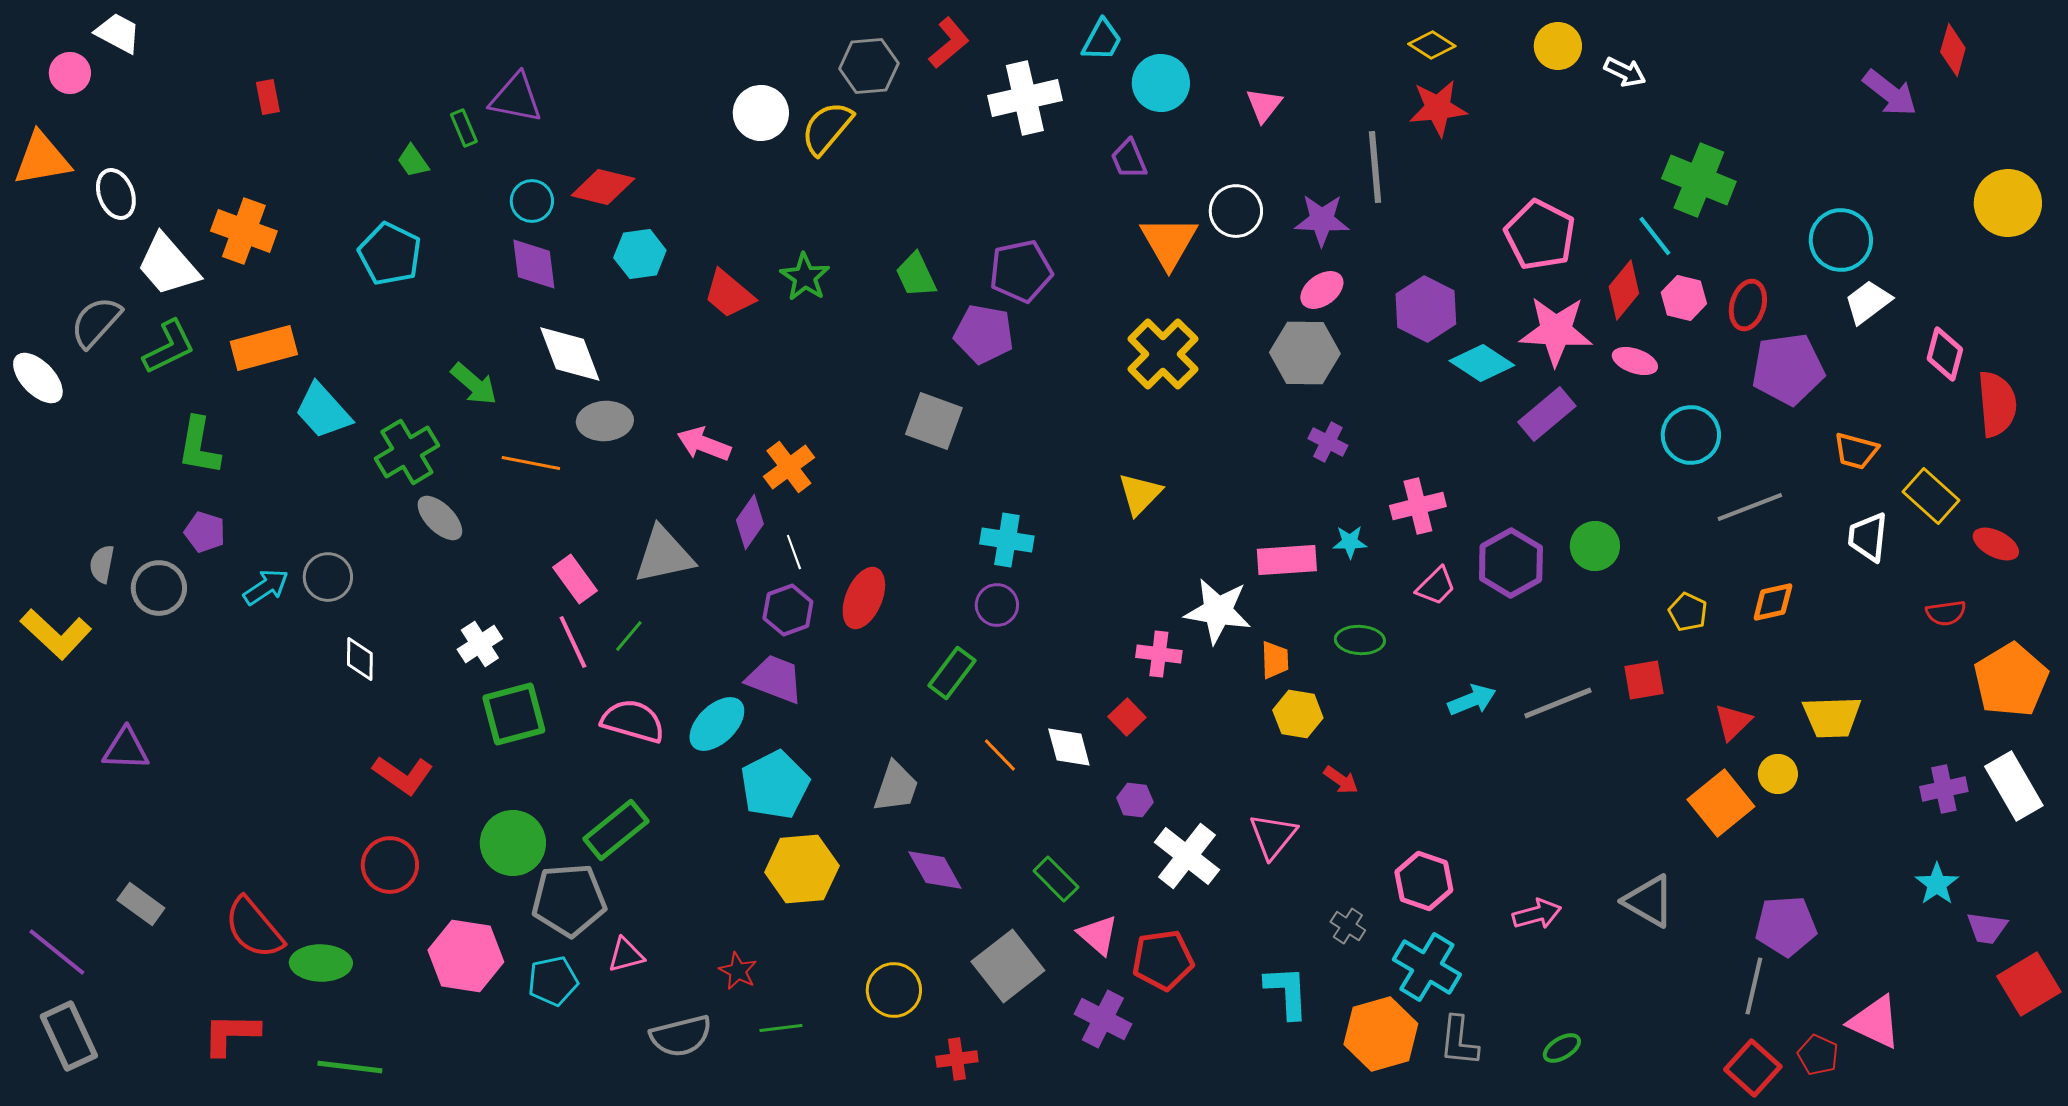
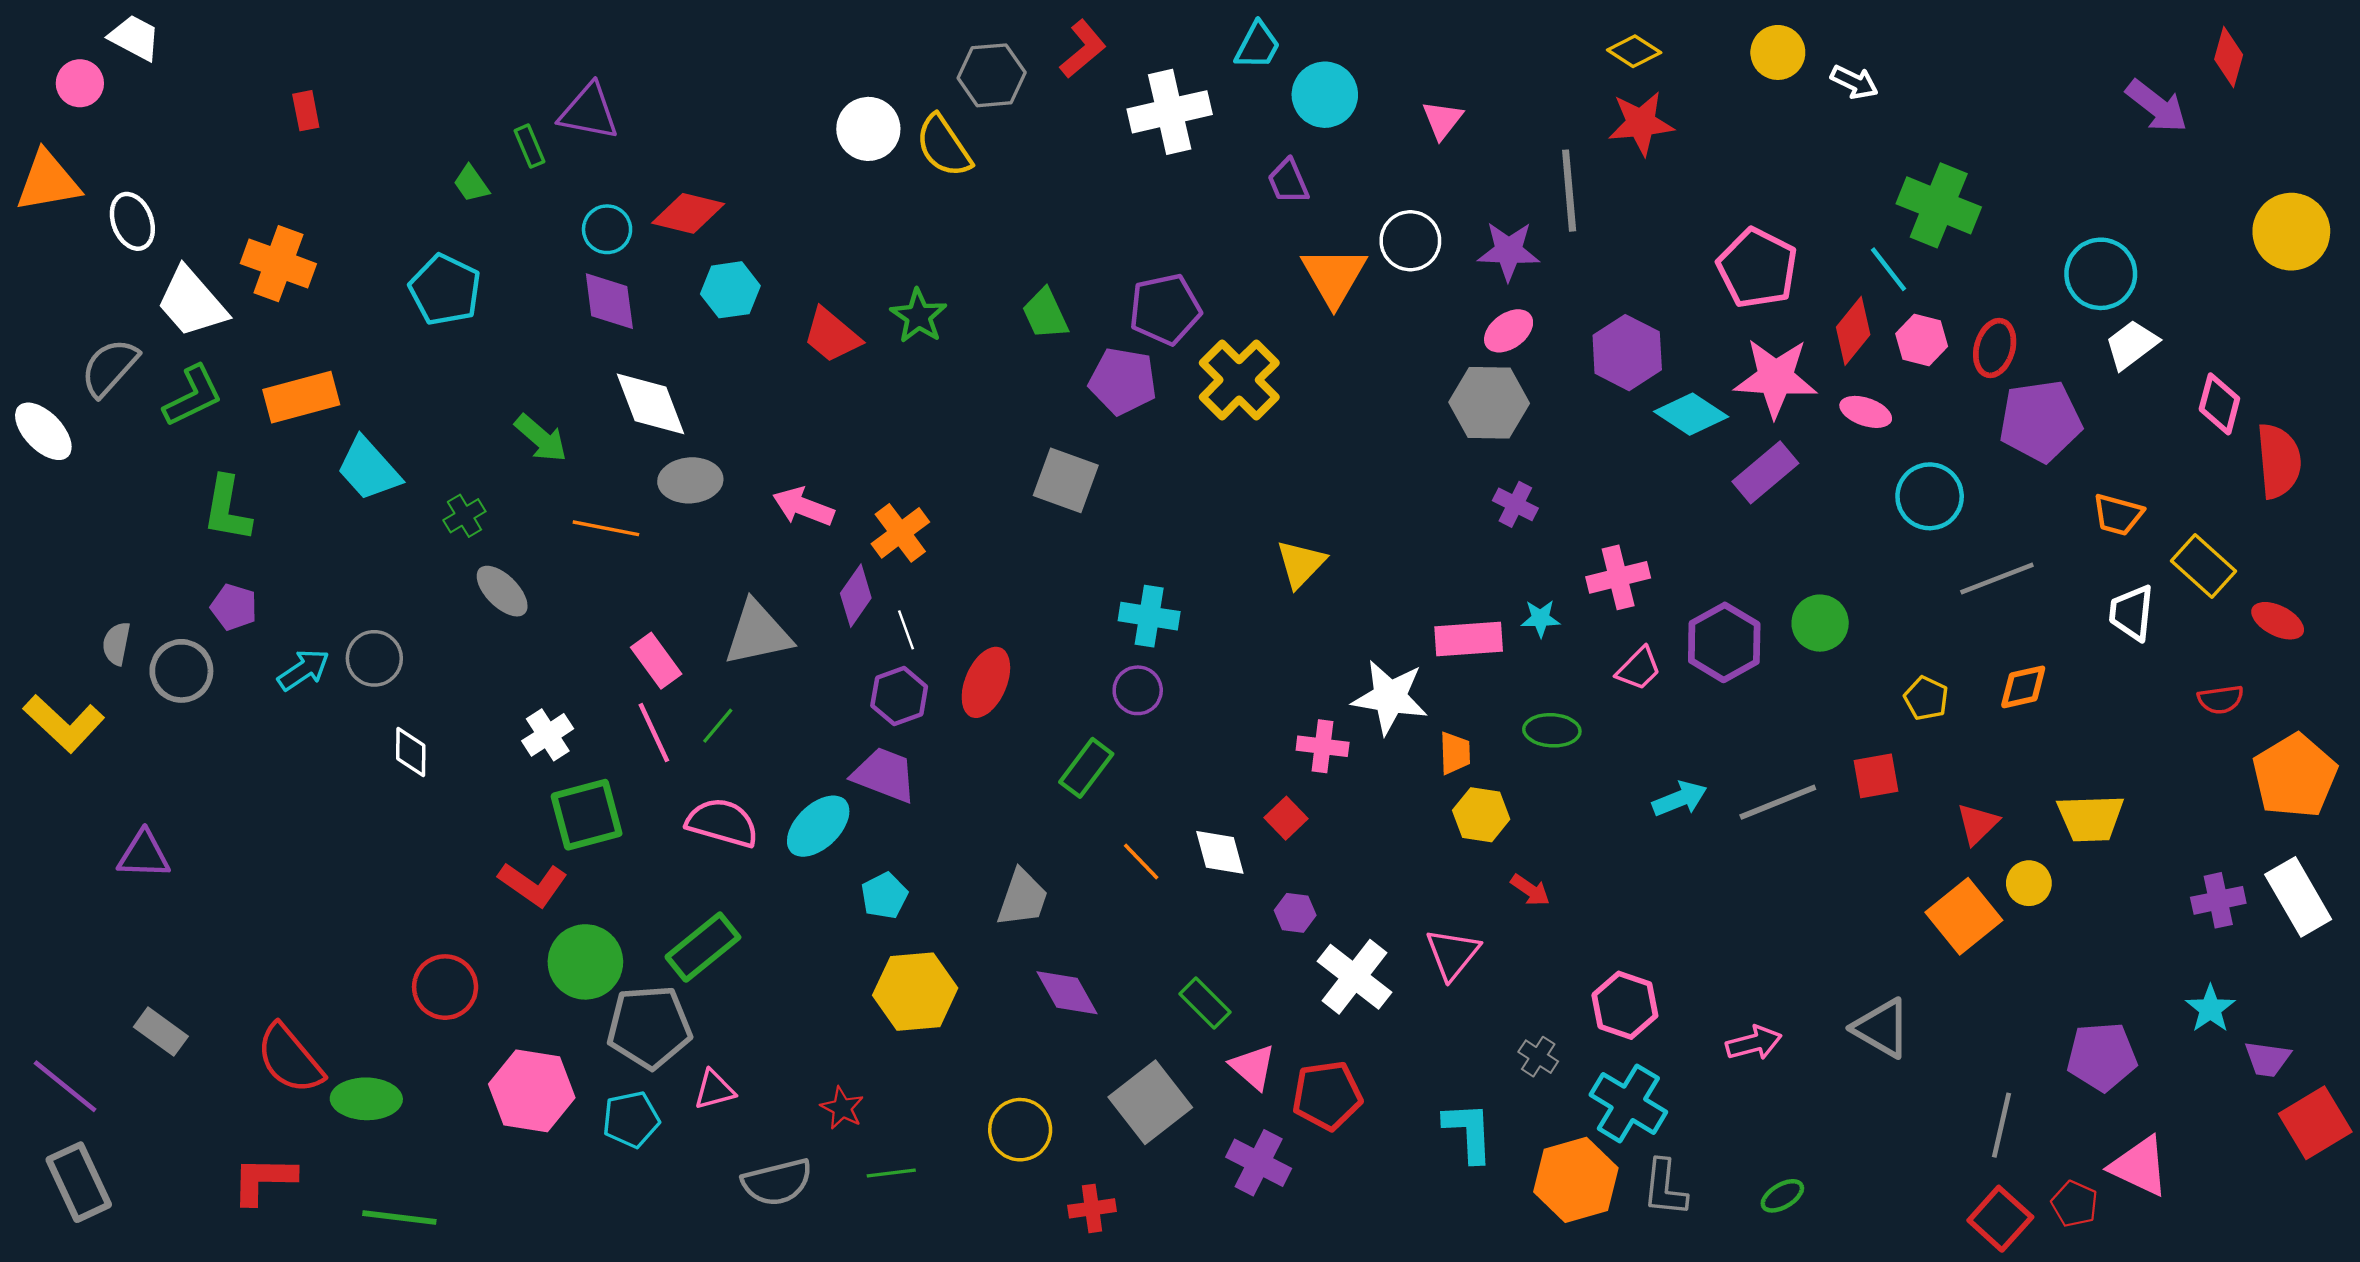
yellow semicircle: (827, 128) -> (944, 146), turned -74
yellow cross: (1163, 354) -> (1239, 380), moved
green cross: (407, 452) -> (464, 516), size x0.6
red L-shape: (403, 775) -> (533, 884), moved
cyan pentagon: (775, 785) -> (884, 896), size x0.6
purple pentagon: (1786, 926) -> (2102, 1057), moved

